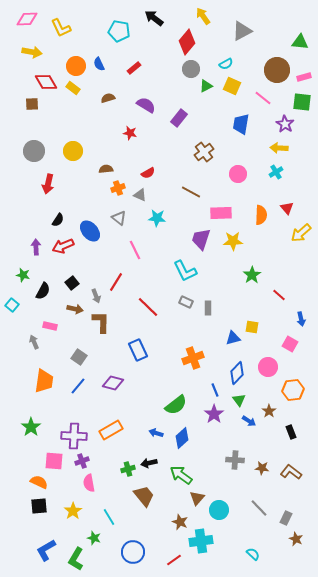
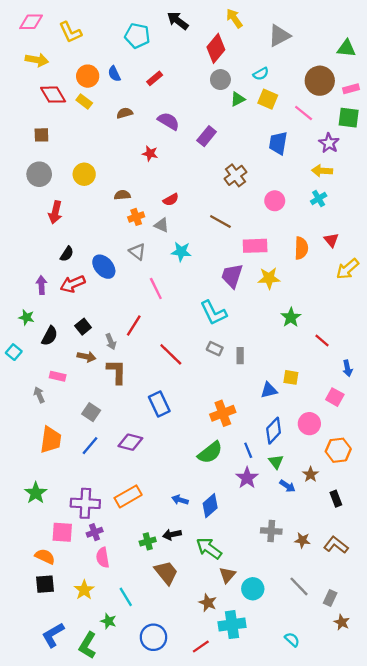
brown square: (32, 104) -> (41, 135), moved
green semicircle: (176, 405) -> (210, 453), moved

